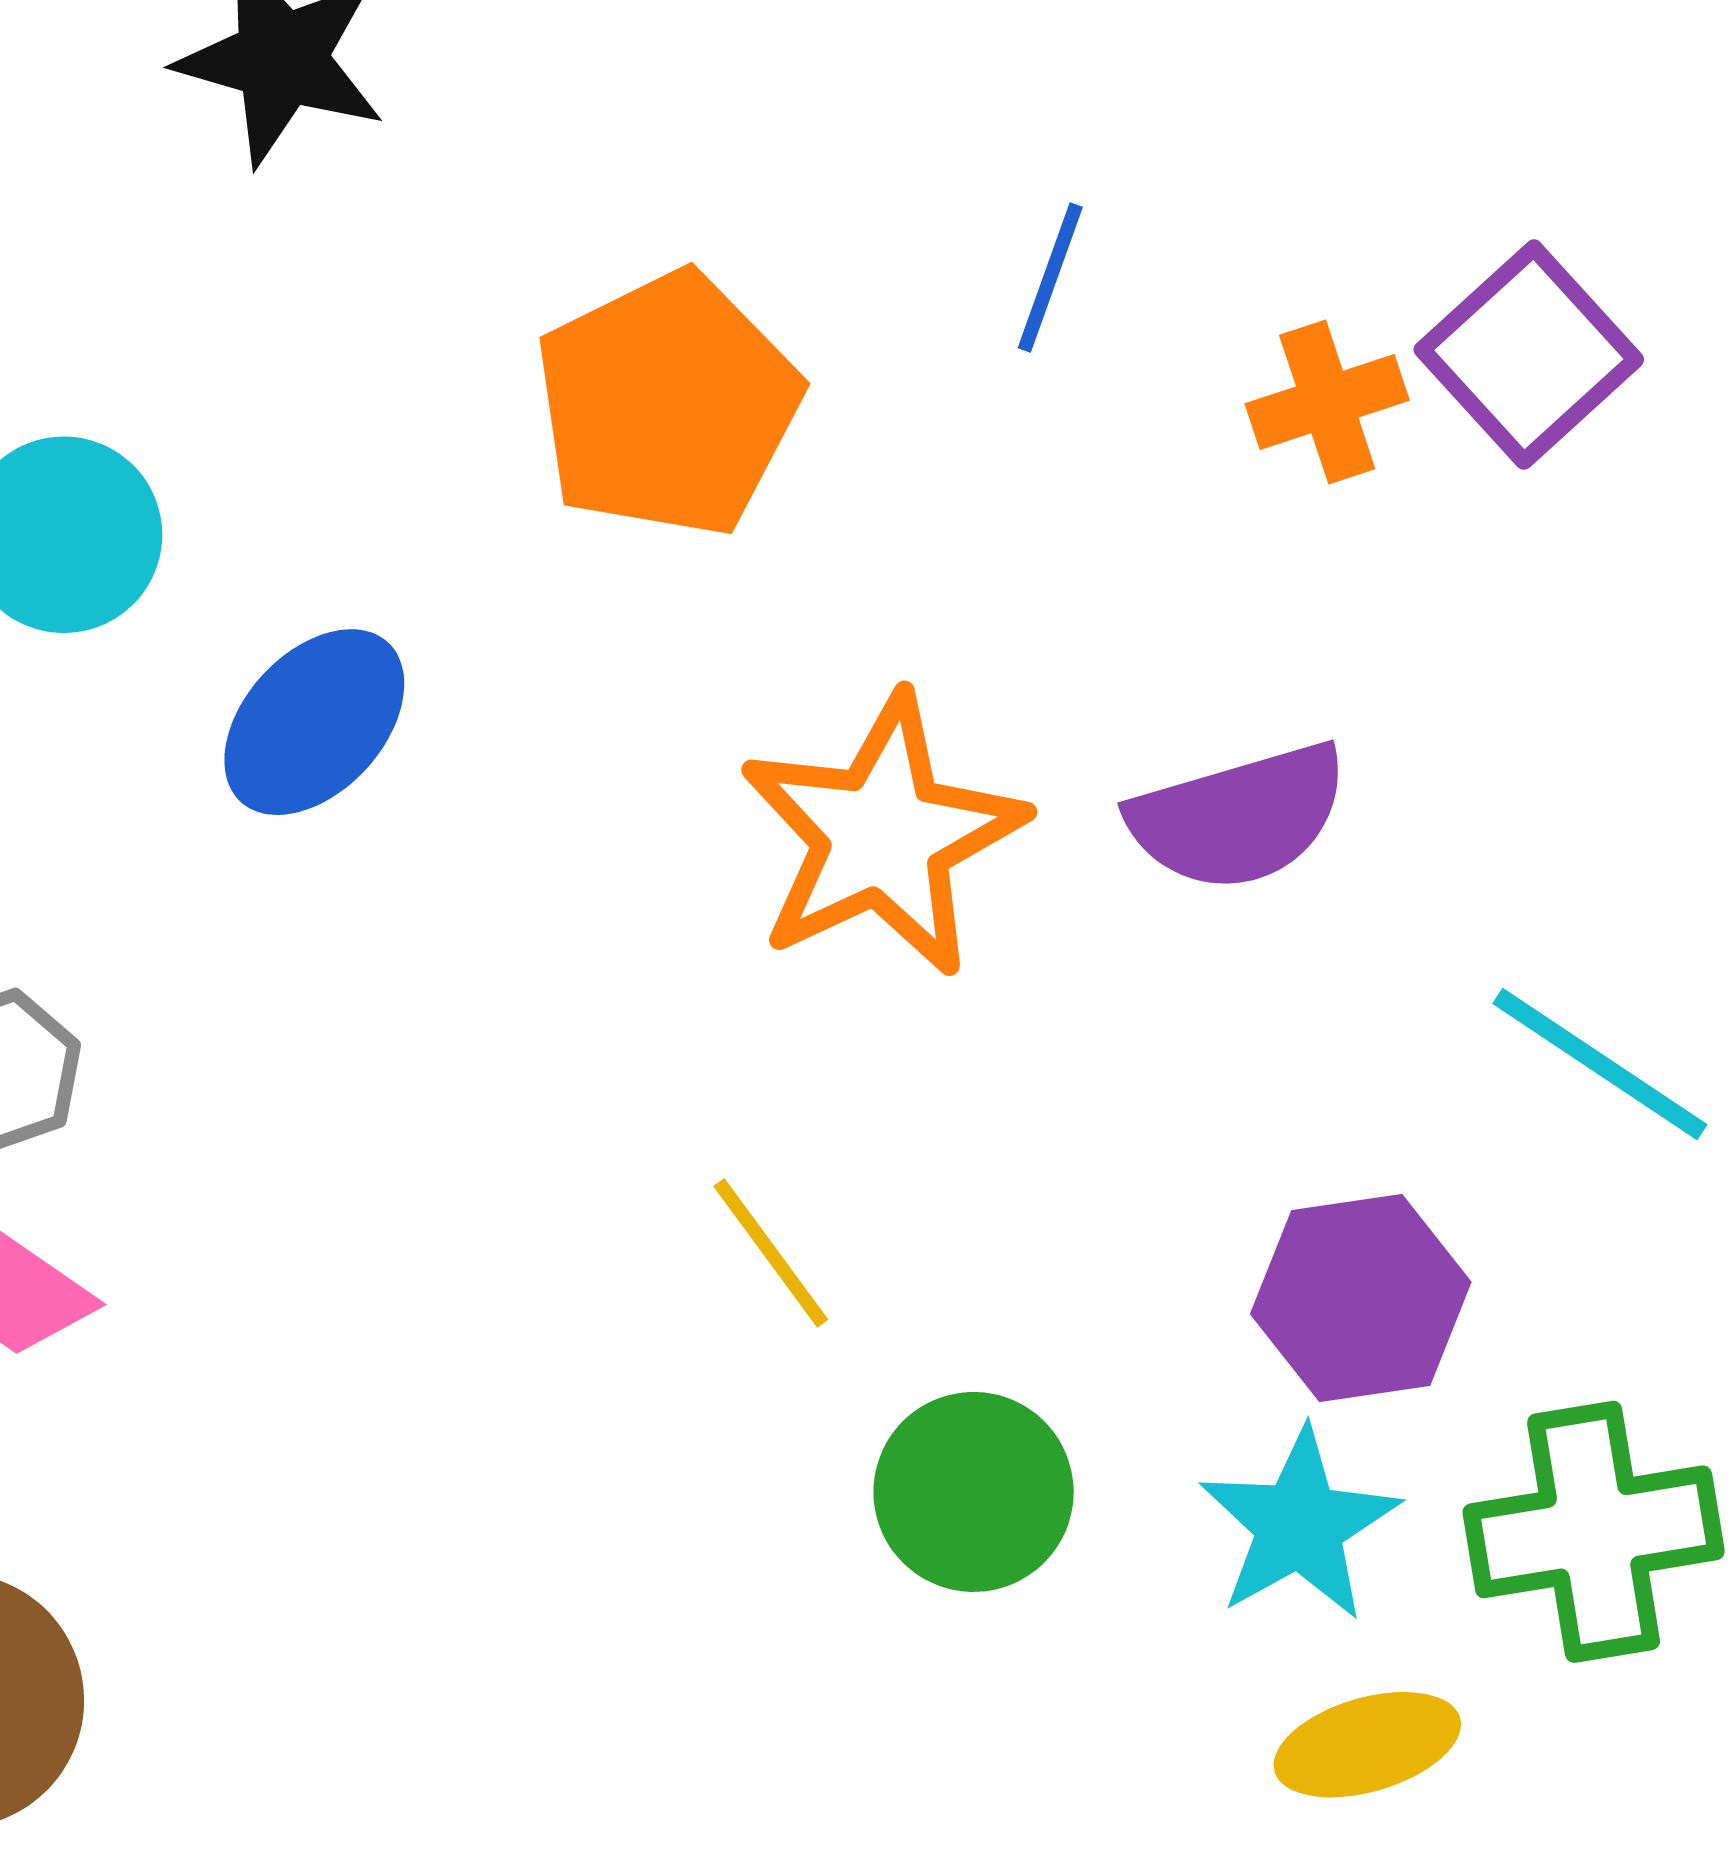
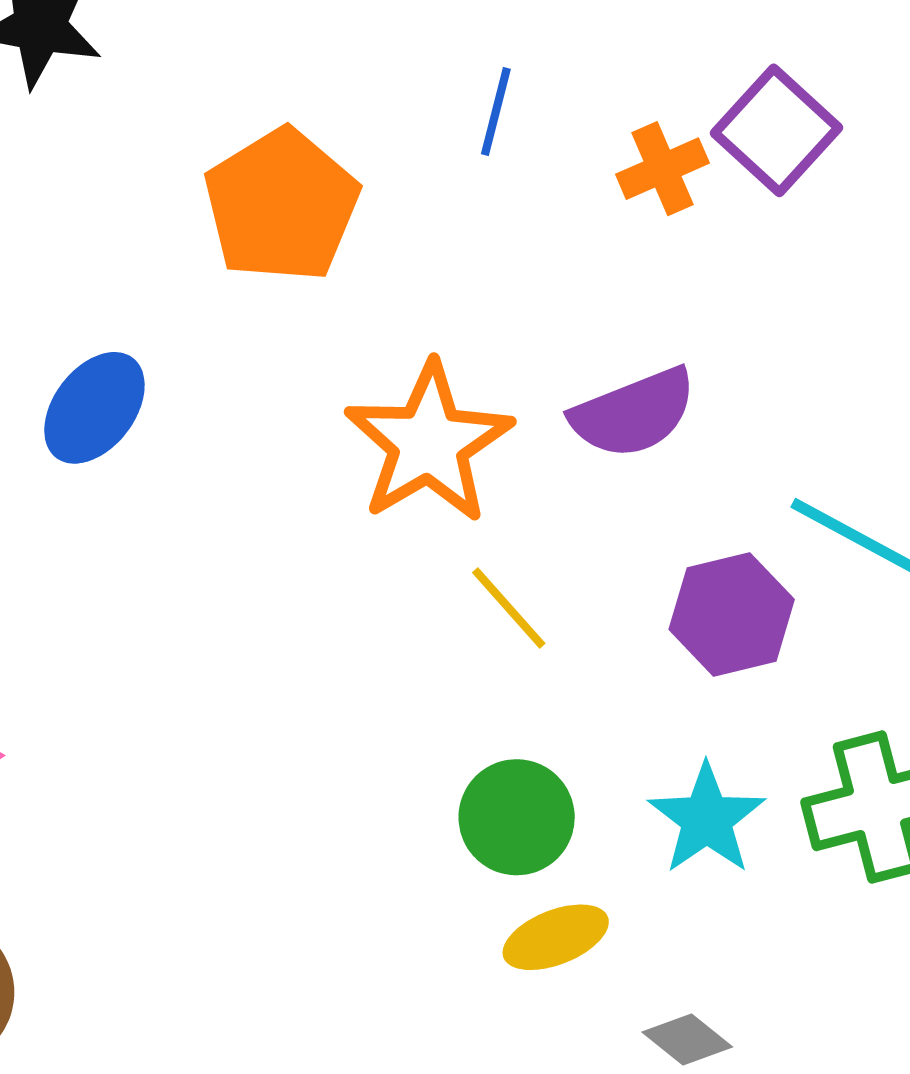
yellow line: (771, 1253) -> (509, 608), moved
purple hexagon: (1361, 1298) -> (732, 614), moved
yellow ellipse: (1367, 1745) -> (556, 937), moved

